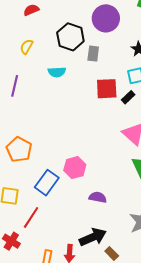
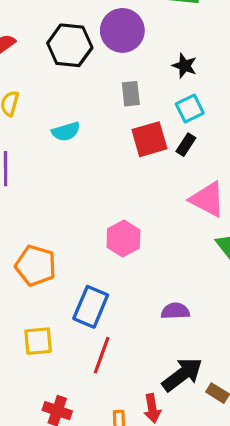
black hexagon: (70, 37) -> (70, 45), moved
gray rectangle: (93, 54) -> (131, 94), moved
pink hexagon: (75, 168) -> (123, 239), moved
red line: (31, 217) -> (102, 355), moved

